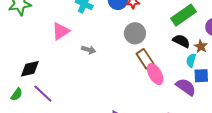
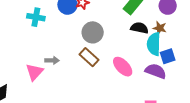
pink triangle: (61, 31) -> (35, 72), moved
brown rectangle: (145, 59) -> (89, 57), moved
cyan semicircle: (191, 60) -> (154, 44), size x1.6

